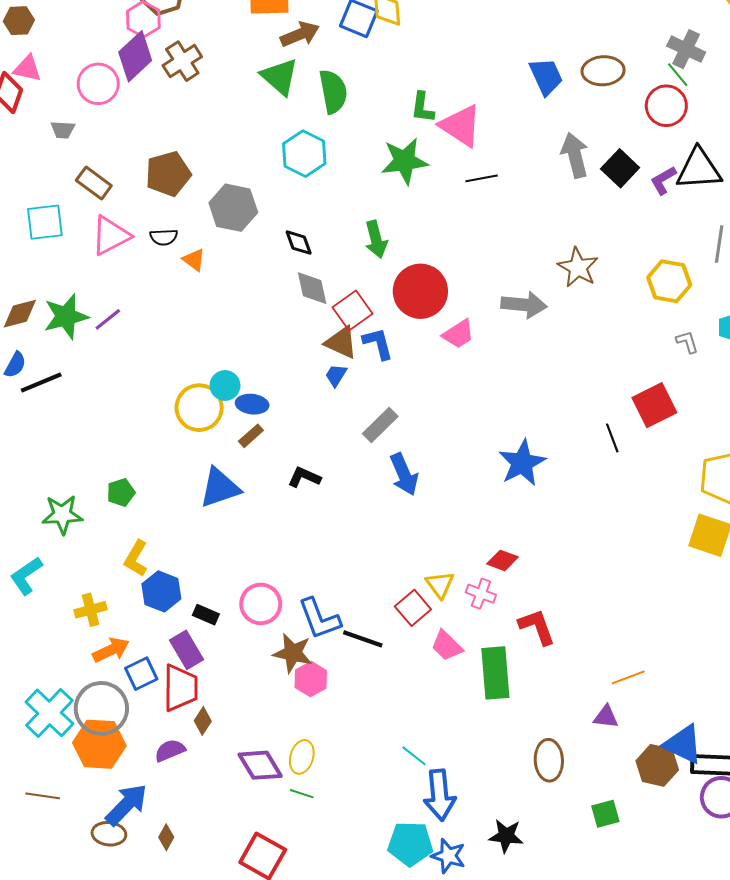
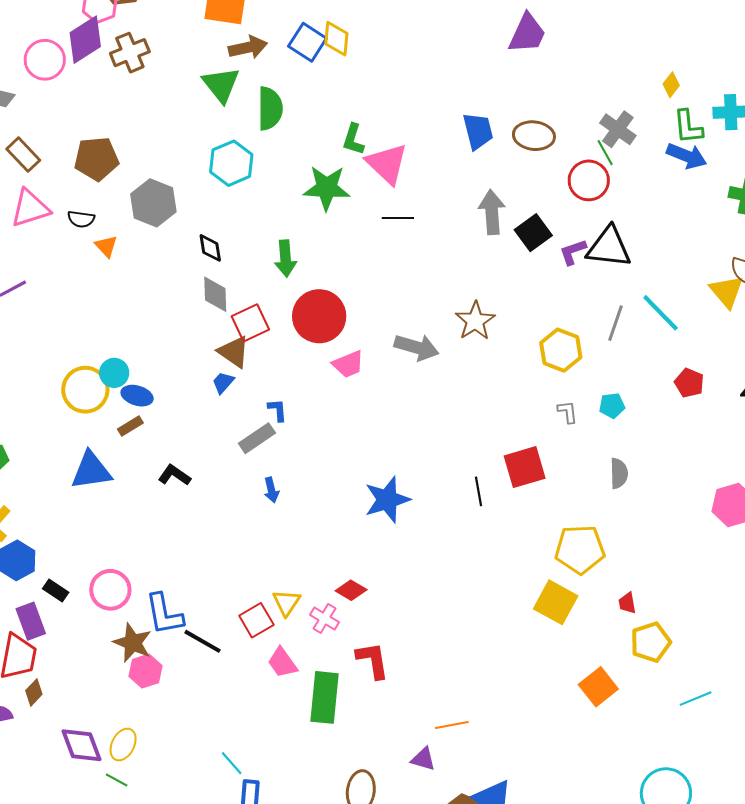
blue L-shape: (378, 343) -> (277, 410), moved, size x0.7
blue arrow: (404, 474) -> (271, 490), size x0.6

